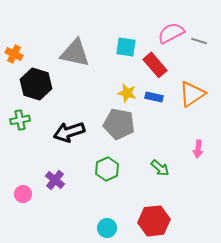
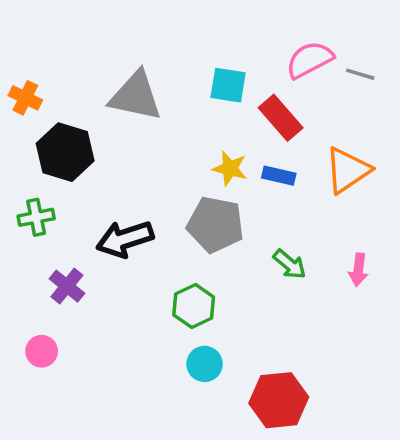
green arrow: (160, 168) -> (290, 264), moved
purple cross: (55, 180) -> (67, 286), moved
cyan circle: (107, 228) -> (205, 364), moved

